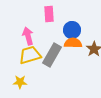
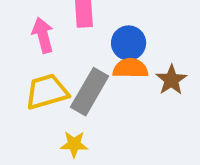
pink arrow: (28, 36) -> (43, 35), moved
yellow star: (20, 82) -> (74, 144), moved

